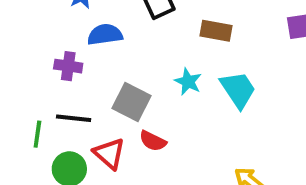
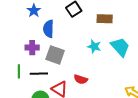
blue semicircle: (105, 35) -> (49, 29), turned -72
gray square: (131, 102) -> (55, 55), moved
green line: (37, 134) -> (19, 71), moved

